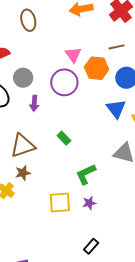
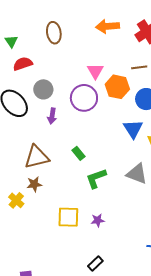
green L-shape: (86, 174) -> (96, 178), moved

